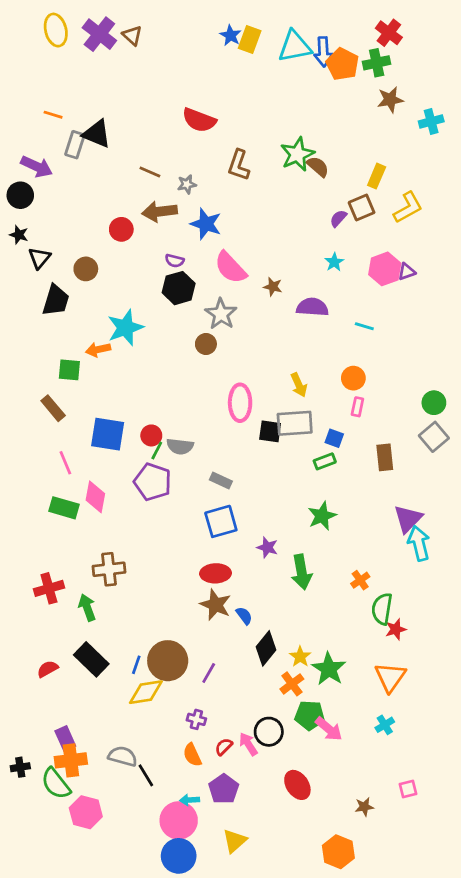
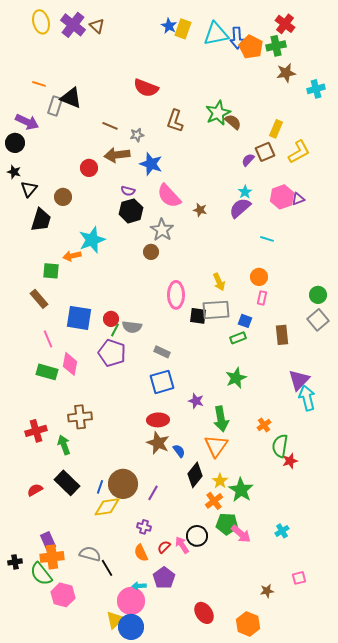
purple semicircle: (312, 307) -> (240, 208), moved, turned -45
orange triangle: (390, 677) -> (216, 446), moved
red ellipse: (297, 785) -> (204, 613), moved
yellow triangle: (235, 841) -> (115, 620), moved

